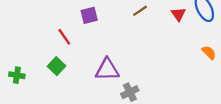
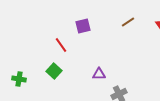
purple triangle: (107, 70) -> (99, 74), size x0.6

